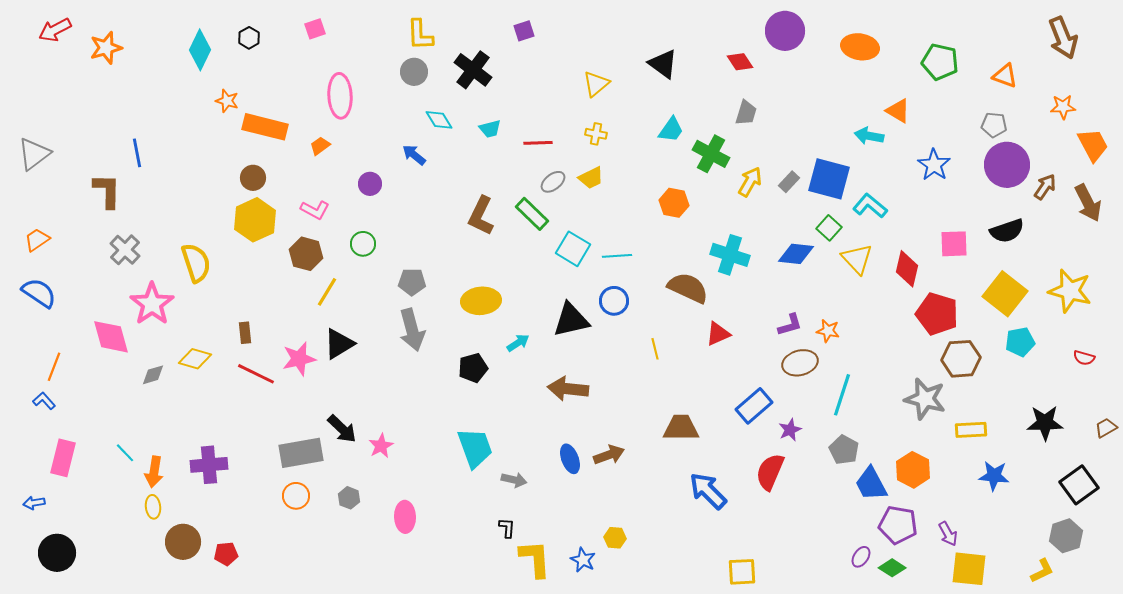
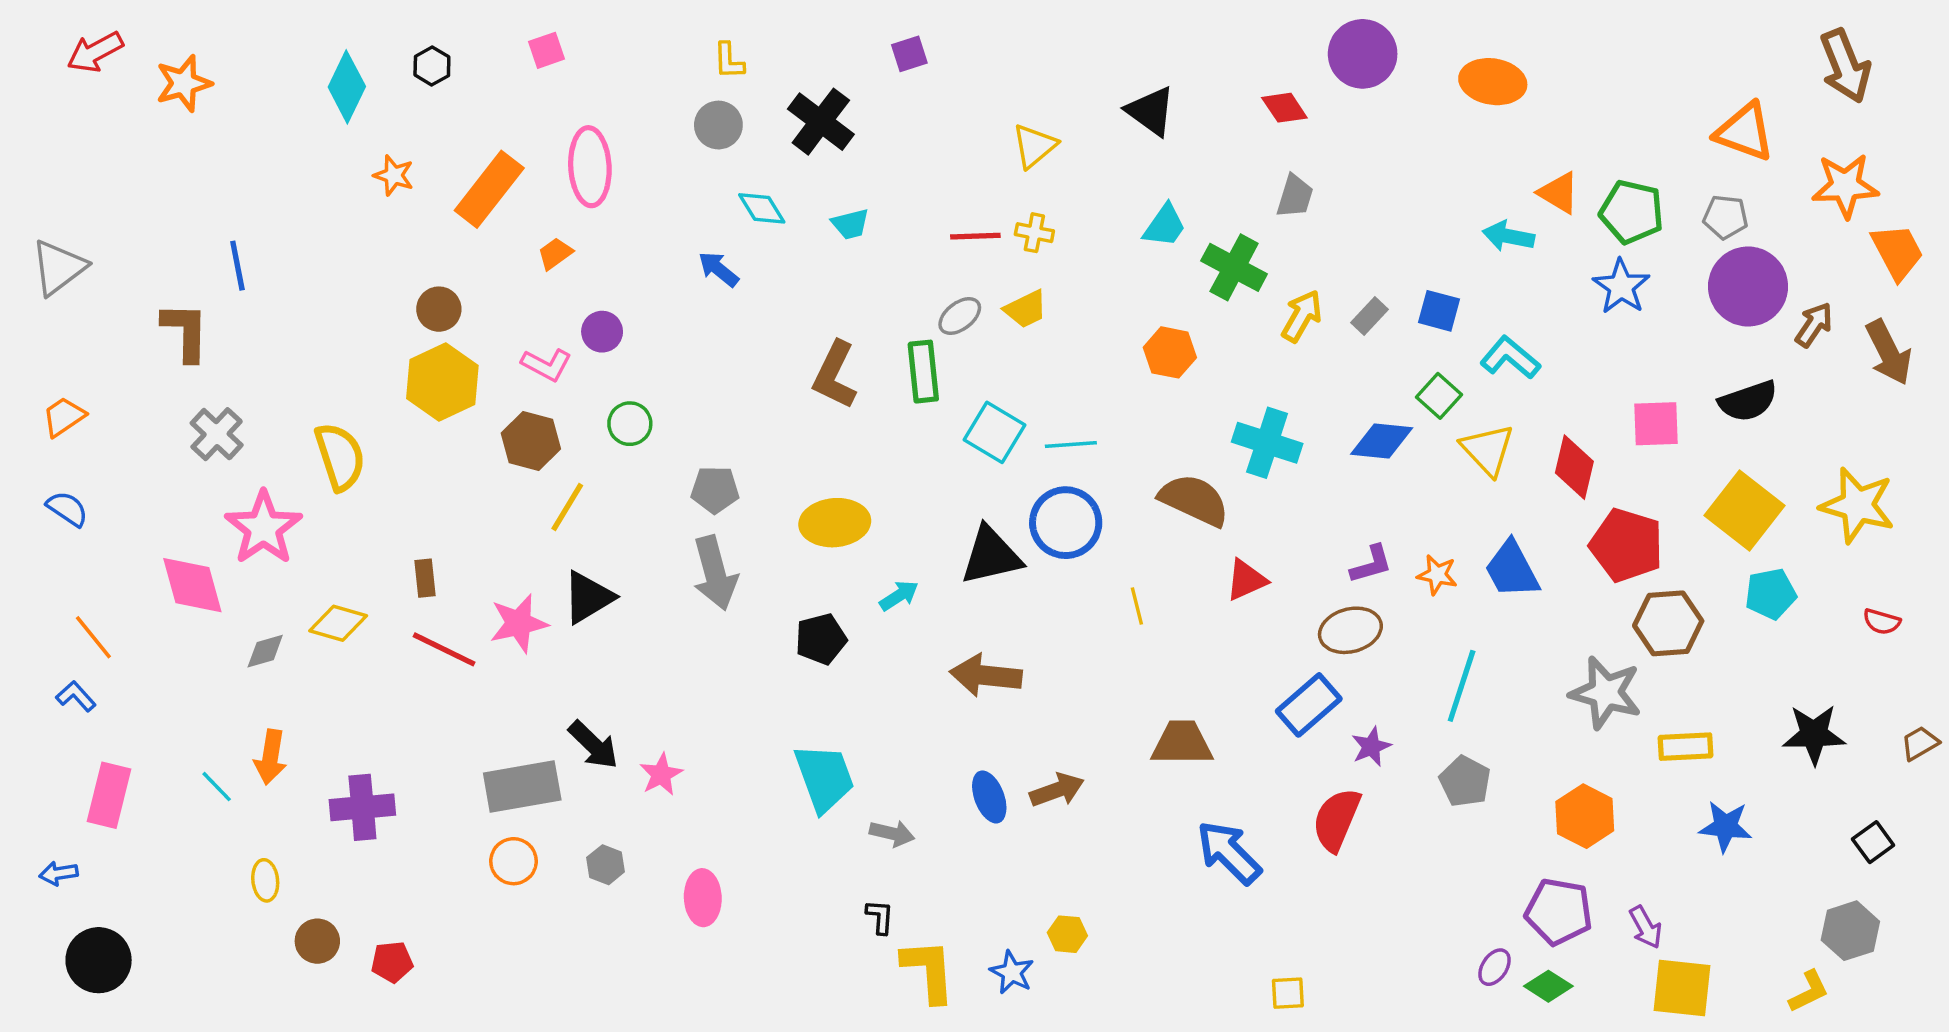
yellow L-shape: (420, 35) -> (729, 61), size x0.7
green pentagon: (940, 62) -> (1632, 212), moved
orange triangle: (1005, 76) -> (1745, 132), size x1.4
orange star: (1063, 107) -> (1845, 186), size x1.5
orange rectangle: (265, 127) -> (489, 189), moved, turned -66
red line: (538, 143) -> (975, 236), moved
blue square: (829, 179) -> (1439, 311), size x0.6
purple circle: (370, 184) -> (602, 332), moved
green rectangle: (532, 214) -> (923, 372), turned 40
blue semicircle: (39, 293) -> (67, 509), size x0.7
blue circle: (614, 301) -> (1066, 523), size x1.4
brown ellipse: (800, 363) -> (1350, 630), moved
orange line: (54, 367) -> (93, 637), turned -60
orange arrow: (154, 472) -> (270, 757), moved
blue trapezoid: (871, 484) -> (1512, 570), moved
black square: (1079, 485) -> (1873, 842), size x0.6
brown circle: (183, 542) -> (317, 941), size x0.7
yellow square: (742, 572) -> (1288, 993), size x0.7

